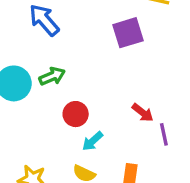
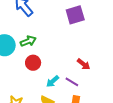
red circle: (76, 114) -> (33, 63), moved
purple line: (164, 134) -> (72, 82), moved, turned -48

